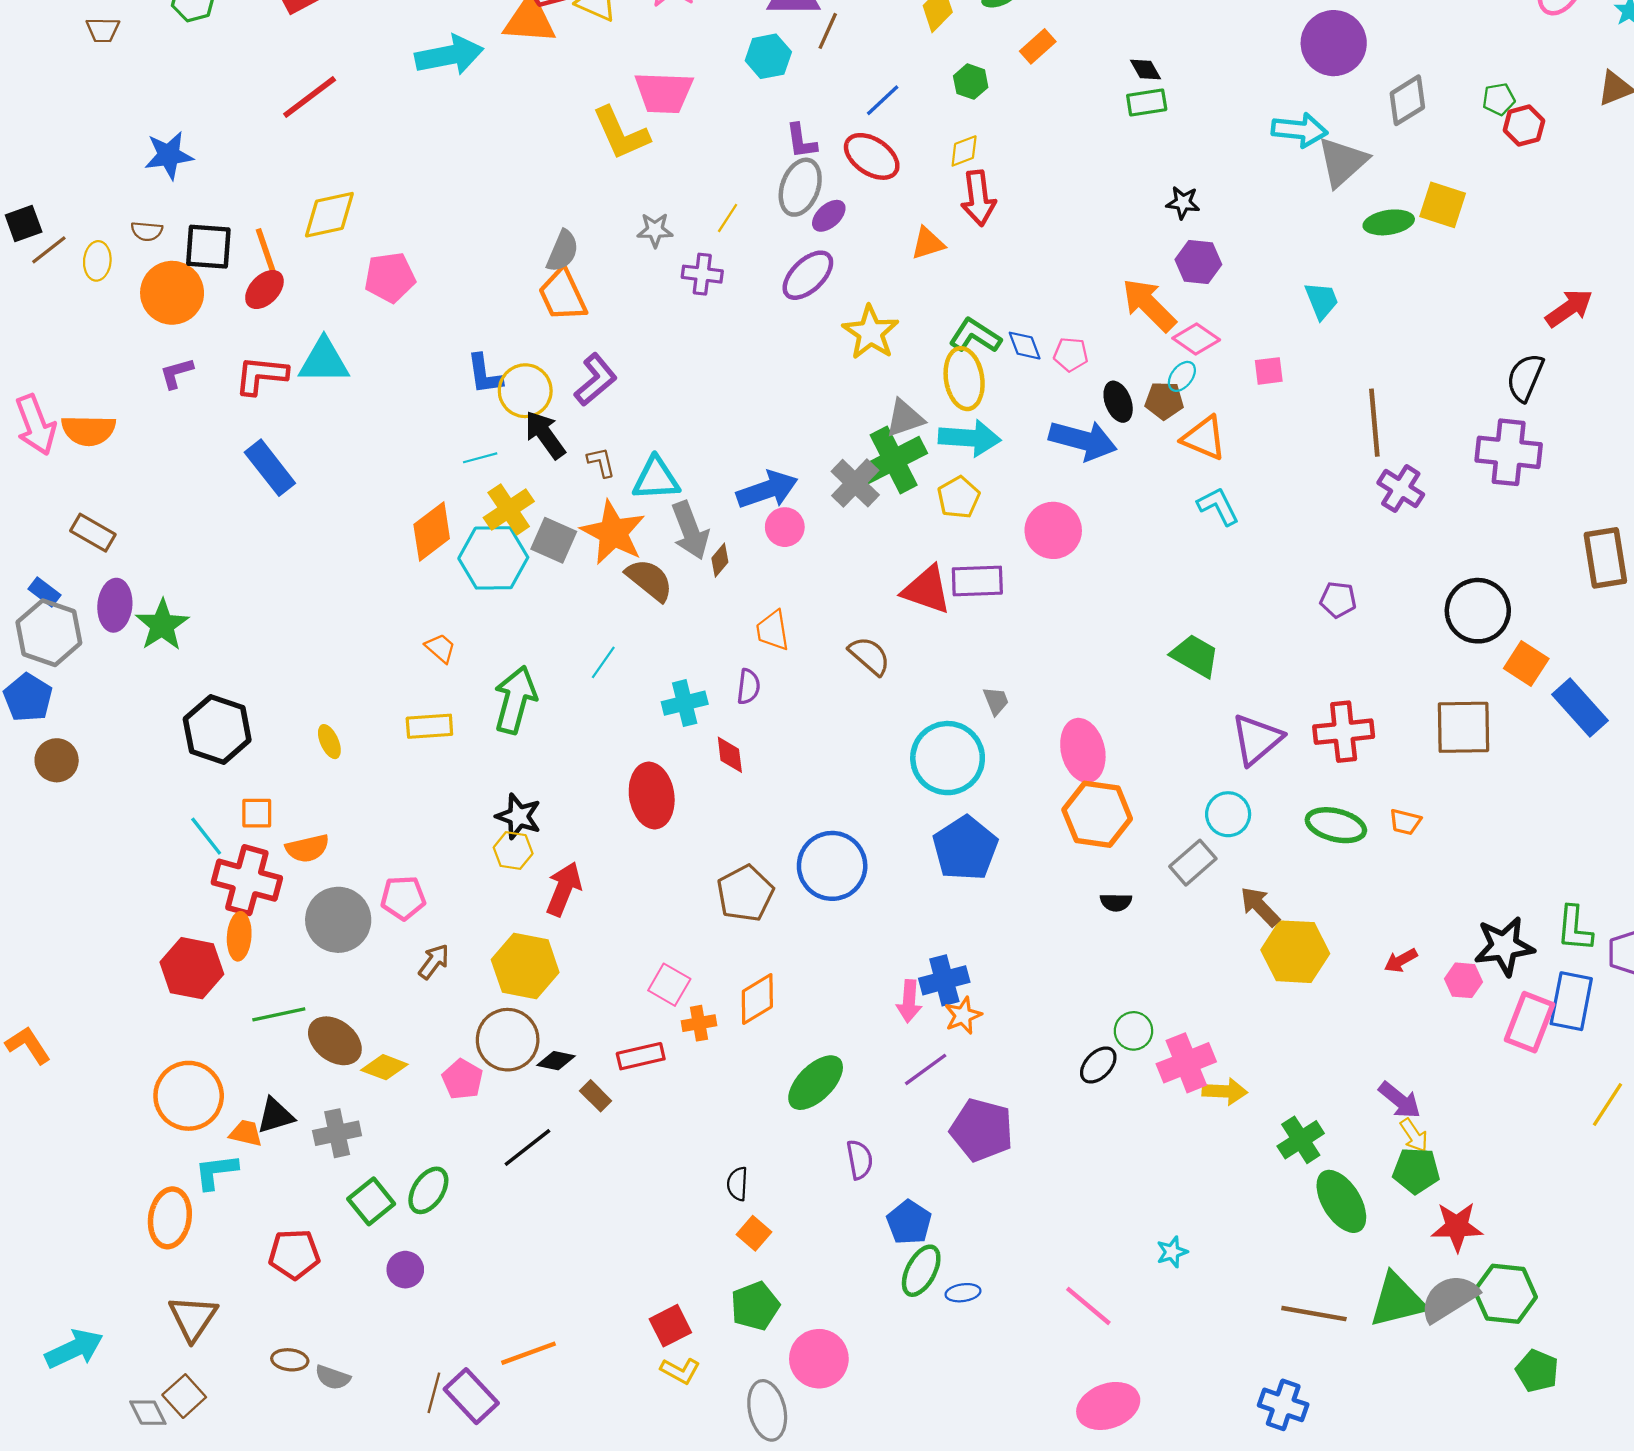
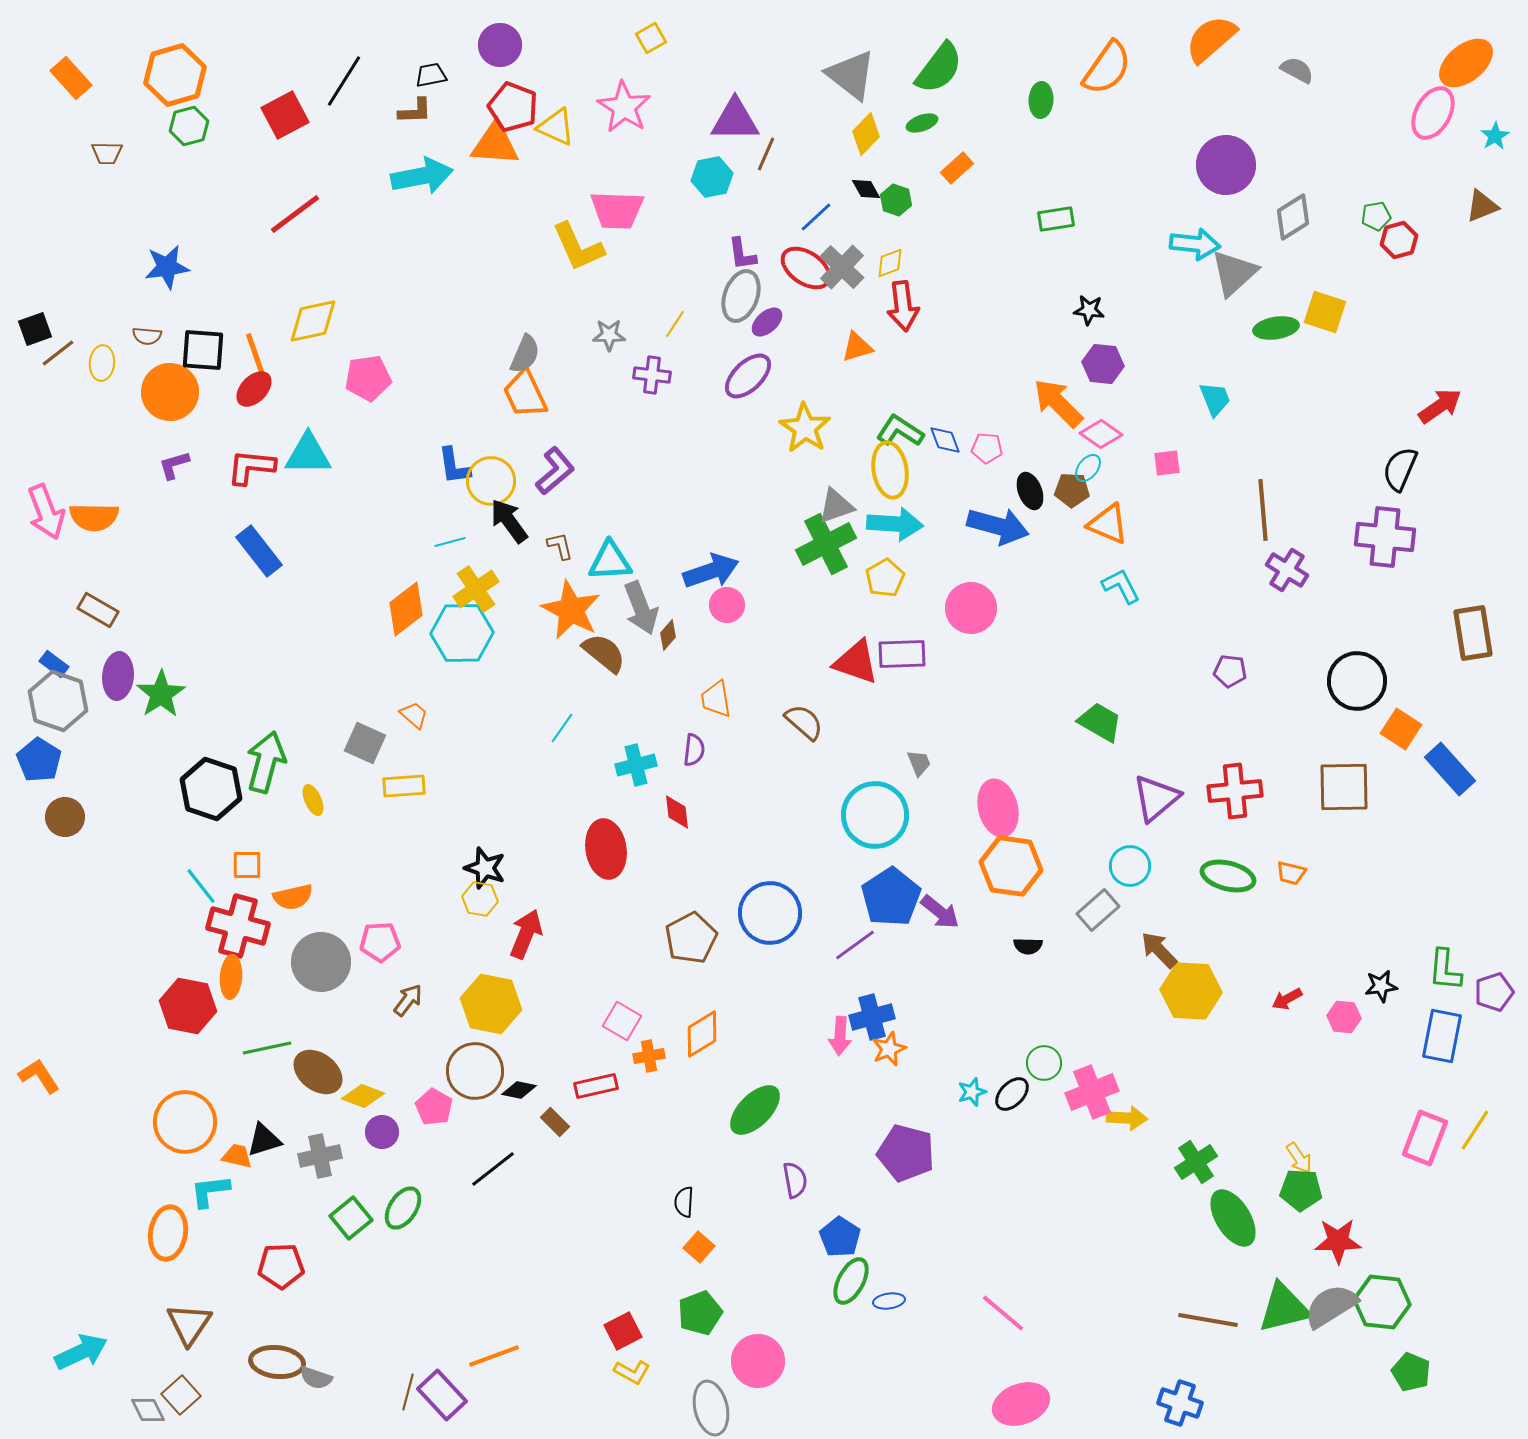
black diamond: (1146, 69) -> (866, 189), moved
gray cross: (855, 483) -> (842, 267), moved
gray square: (554, 540) -> (365, 743), moved
green arrow: (515, 700) -> (266, 762), moved
black star: (1504, 946) -> (1381, 986), size x0.6
pink rectangle: (1529, 1022) -> (1425, 1138), moved
purple line: (926, 1069) -> (855, 945), moved
purple arrow: (1400, 1100) -> (940, 912), moved
cyan star: (1172, 1252) -> (972, 1092), moved
purple circle: (405, 1270) -> (382, 1132), moved
brown ellipse: (290, 1360) -> (277, 1362), size x1.6

